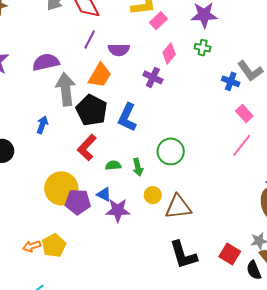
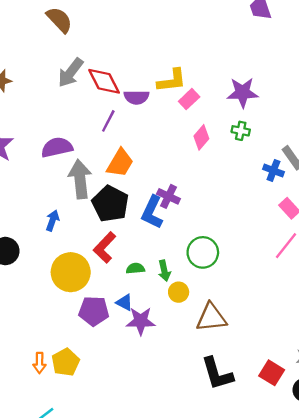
purple semicircle: (119, 50) -> (136, 97), moved
purple cross: (153, 77) -> (168, 196), moved
yellow circle: (61, 188) -> (71, 272), moved
yellow circle: (153, 195) -> (179, 292), moved
orange arrow: (32, 246) -> (39, 363), turned -72

